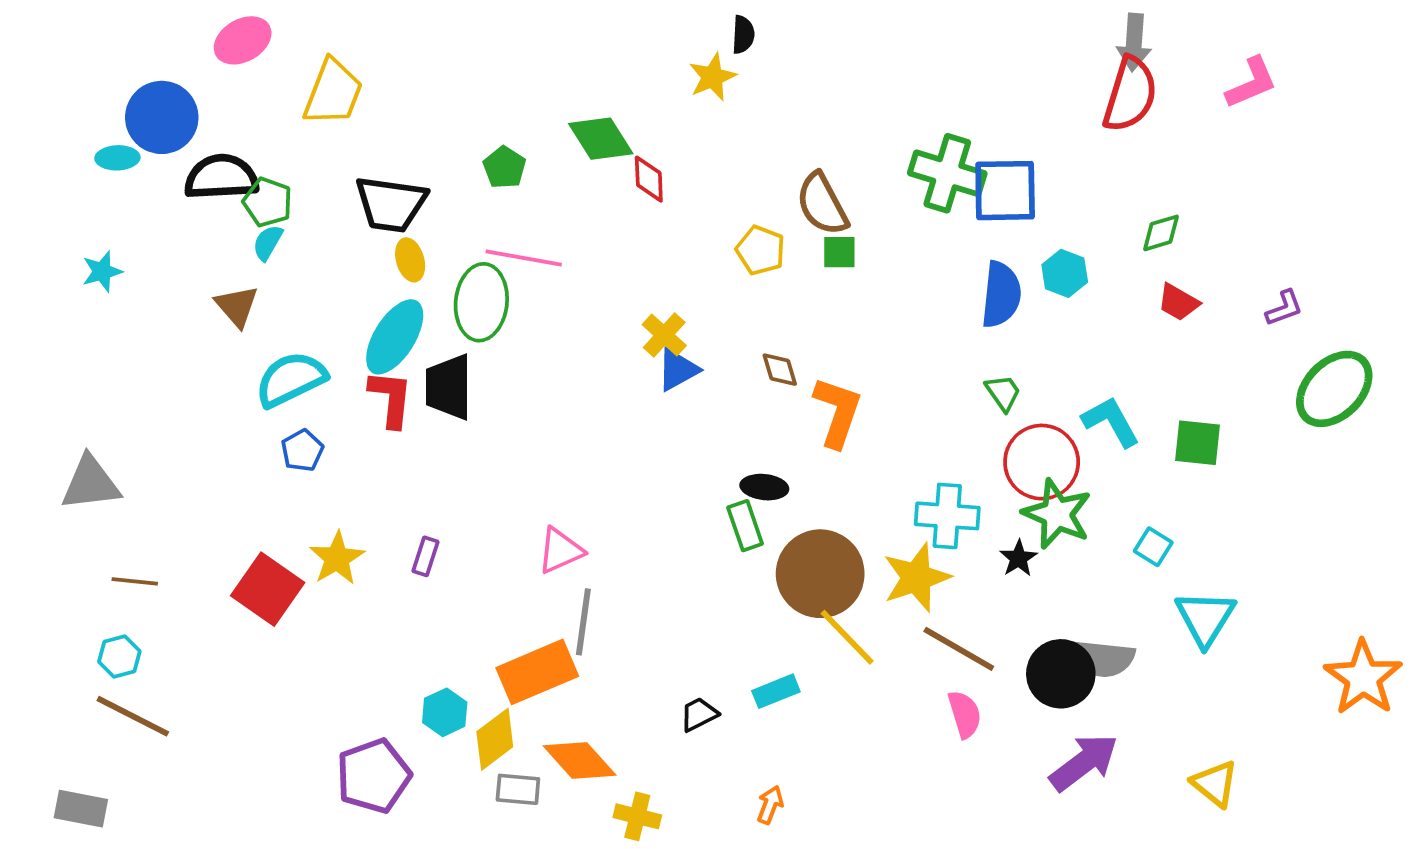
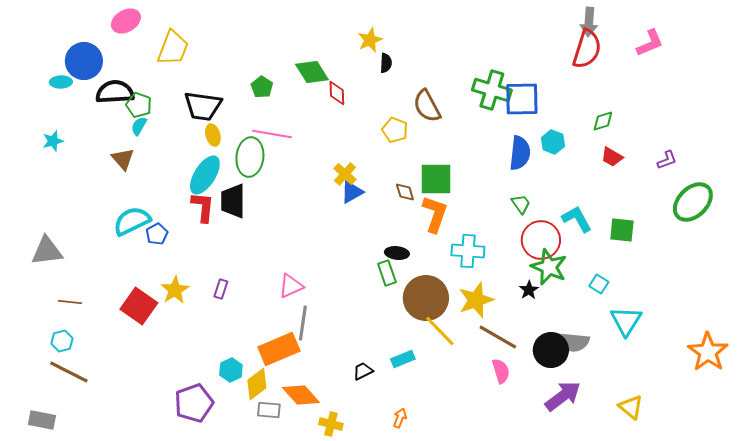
black semicircle: (743, 35) -> (386, 63), moved
green square: (839, 252) -> (436, 179), moved, size x1.8
cyan semicircle: (291, 379) -> (132, 221), moved
cyan cross: (947, 516) -> (468, 251), moved

